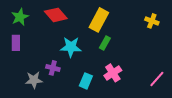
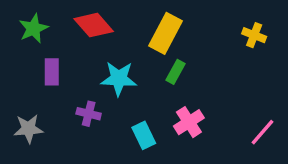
purple rectangle: (16, 43) -> (52, 72), moved
gray star: (34, 80) -> (28, 129), moved
cyan rectangle: (86, 81) -> (144, 135), turned -49

